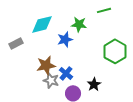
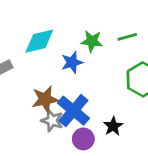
green line: (104, 10) -> (127, 37), moved
blue cross: (66, 73) -> (73, 111), size x1.6

